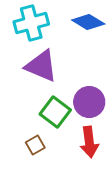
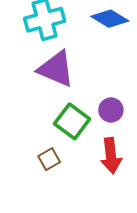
purple circle: (89, 102) -> (111, 110), size x0.7

